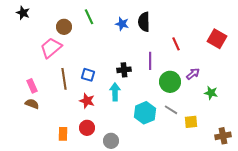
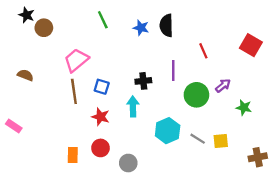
brown circle: (64, 27) -> (44, 28), moved
pink trapezoid: (51, 48) -> (76, 60), moved
pink rectangle: (32, 86) -> (14, 126), moved, turned -32
brown semicircle: (32, 104) -> (25, 75), moved
gray line: (171, 110) -> (198, 139), moved

